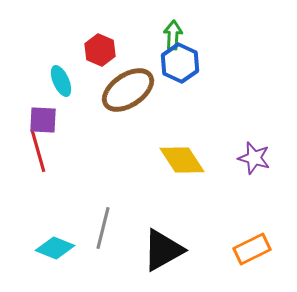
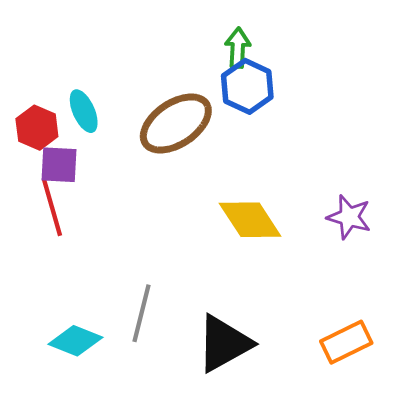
red hexagon: (100, 50) -> (37, 128), moved

